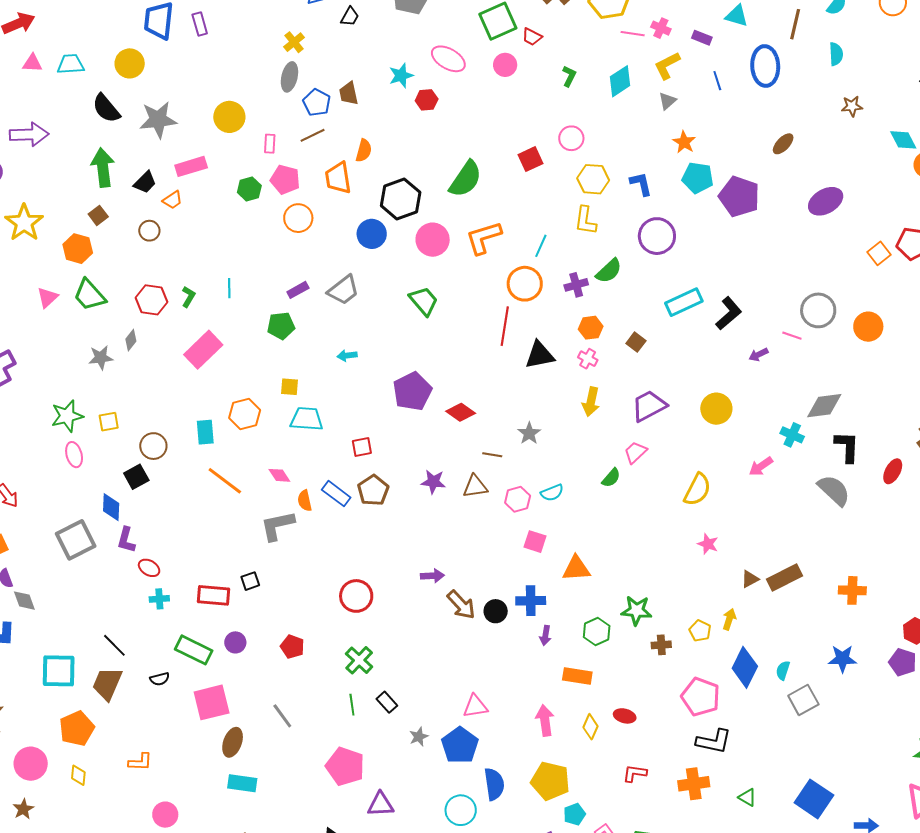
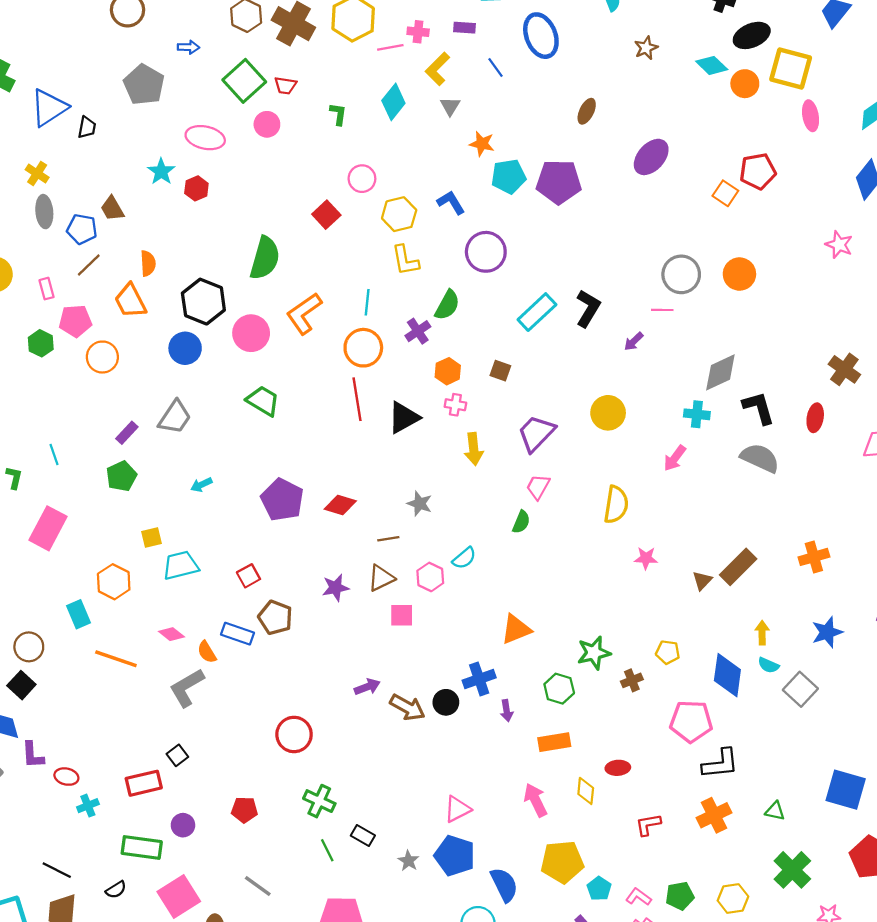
pink square: (535, 542) -> (402, 615), moved
yellow arrow: (729, 619) -> (762, 633), moved
cyan semicircle: (783, 670) -> (768, 665), turned -66

